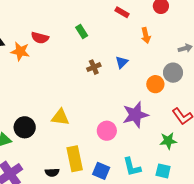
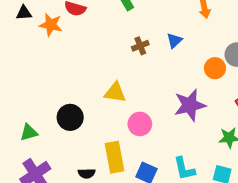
yellow triangle: (60, 117) -> (115, 92), moved
black circle: (25, 127) -> (70, 117), moved
pink circle: (107, 131) -> (140, 124), moved

